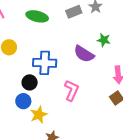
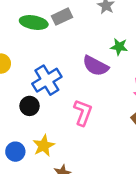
gray rectangle: (74, 12) -> (62, 17), moved
blue cross: (45, 63) -> (47, 80), turned -30
blue circle: (23, 101) -> (15, 152), moved

